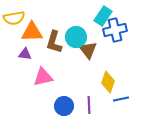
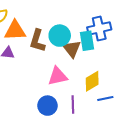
cyan rectangle: (103, 16) -> (87, 41), moved, turned -42
pink triangle: (43, 77) -> (58, 76), moved
yellow diamond: (108, 82) -> (92, 81), turned 40

